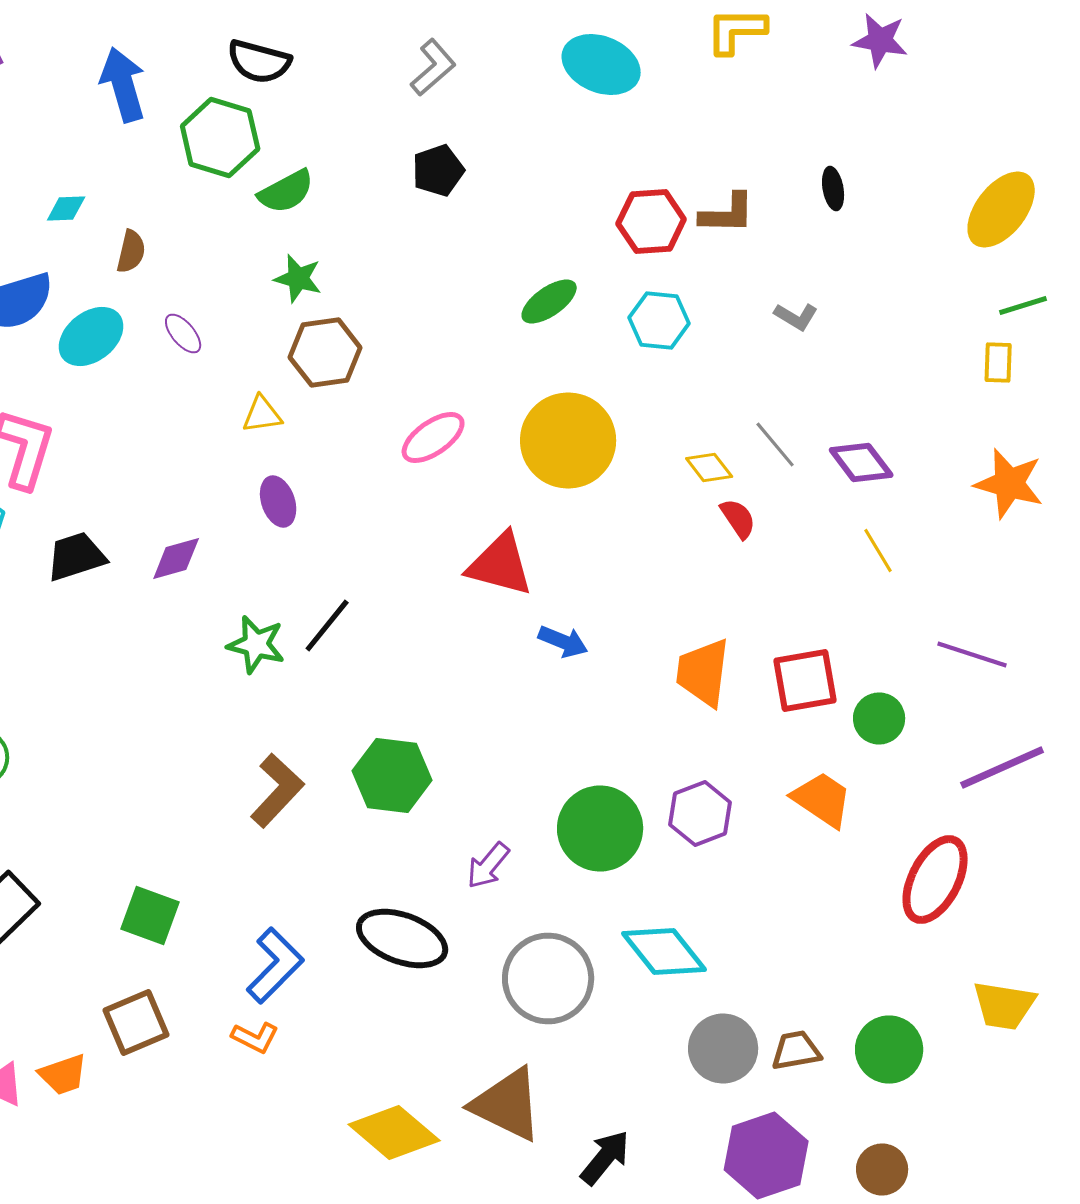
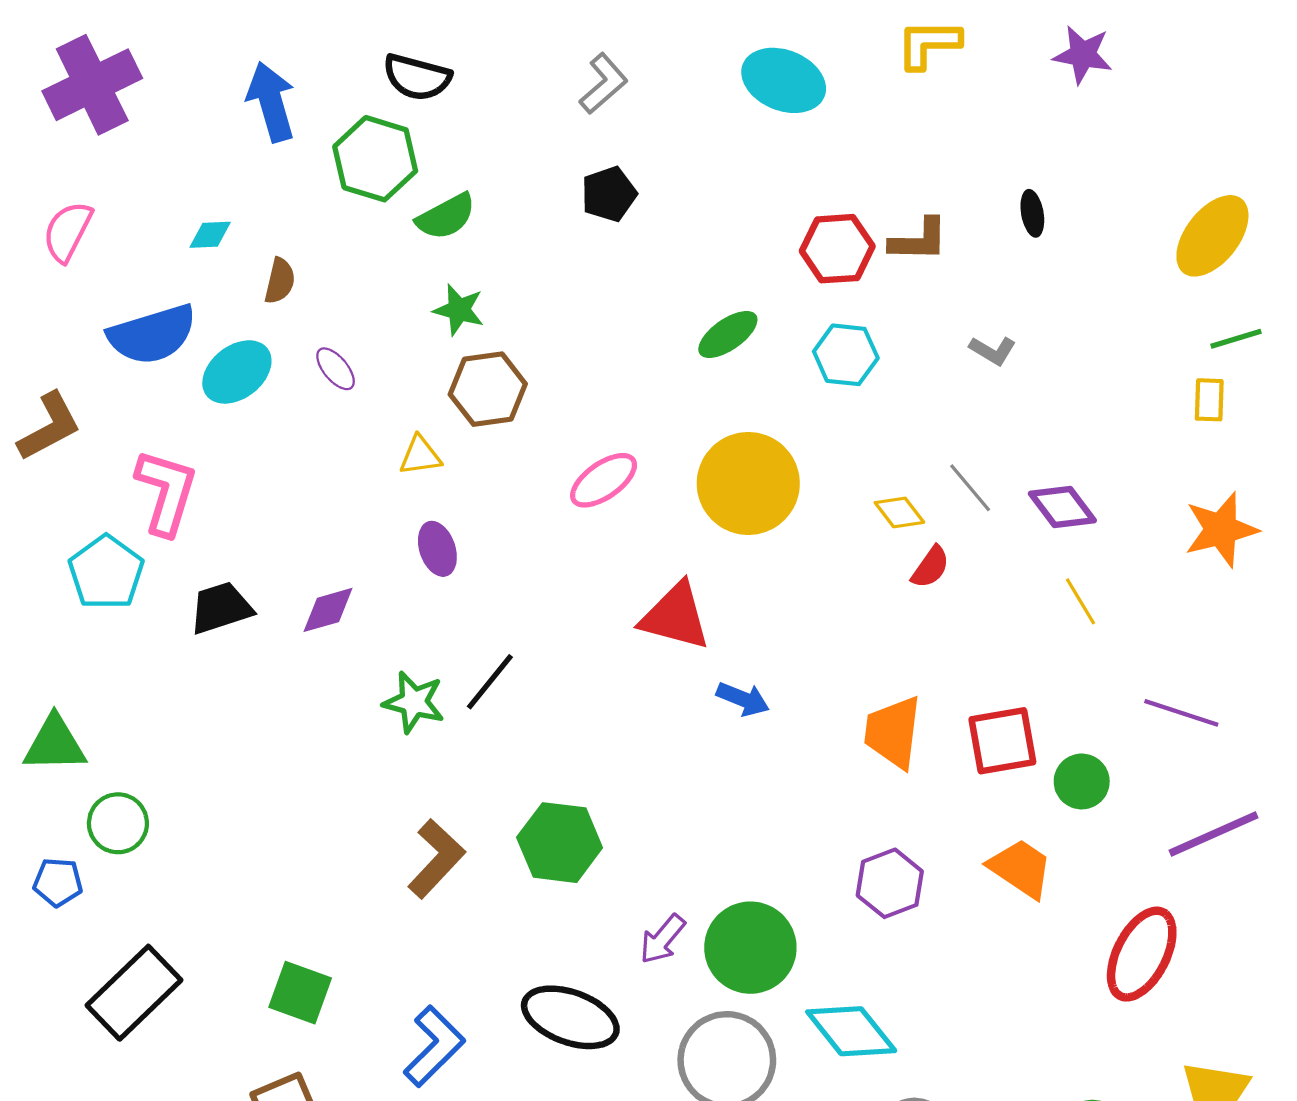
orange star: (1009, 484) -> (1221, 530), turned -30
red semicircle: (738, 518) -> (931, 567), turned 69
green circle: (600, 828) -> (750, 948), moved

